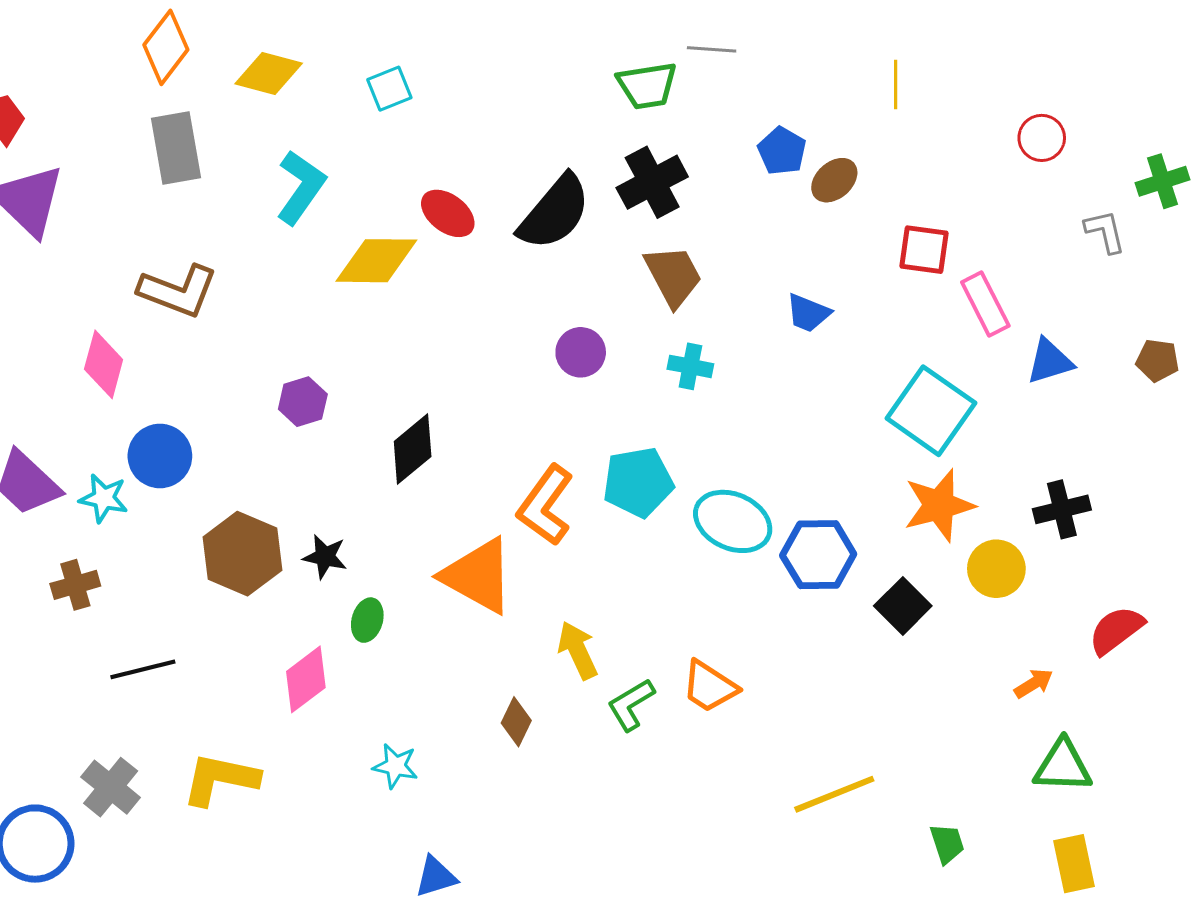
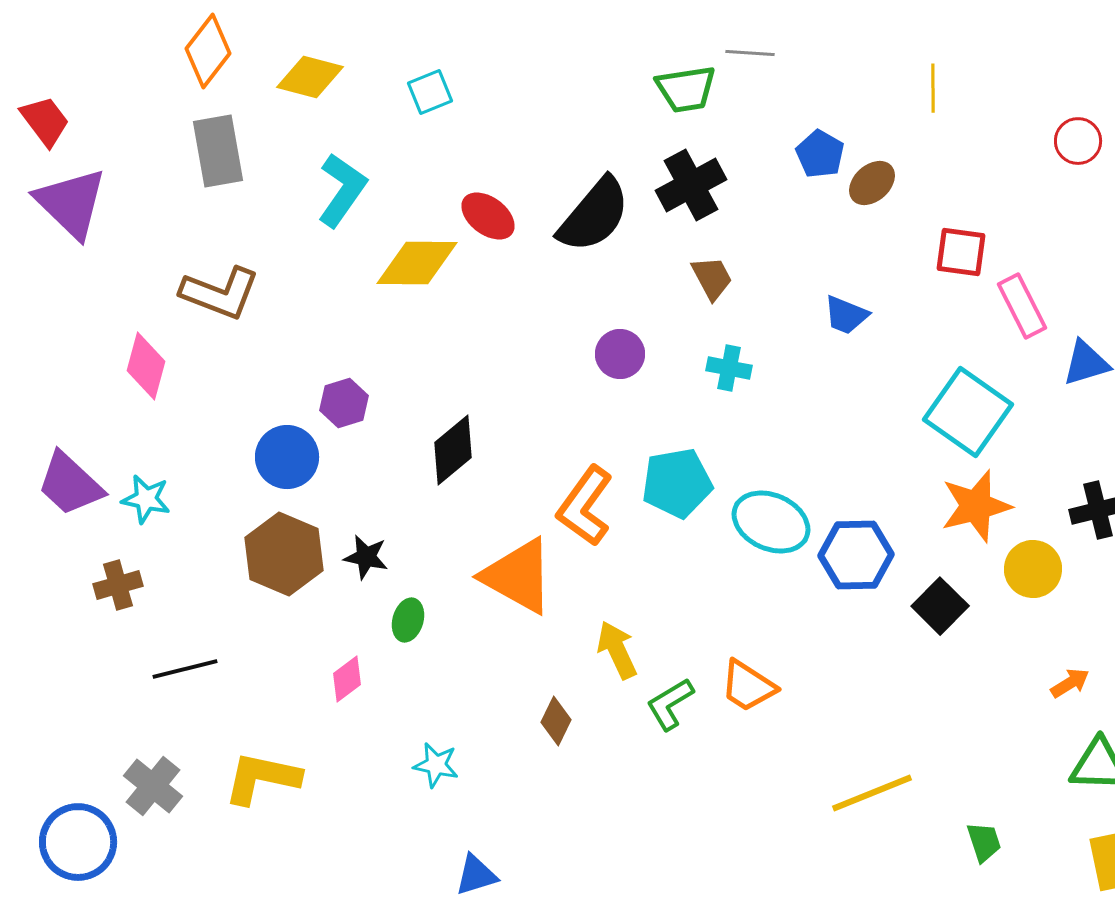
brown trapezoid: (673, 276) -> (712, 278), size x0.7
blue circle: (160, 456) -> (287, 457), moved
pink diamond: (306, 679) -> (347, 679), size x0.7

